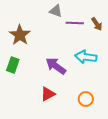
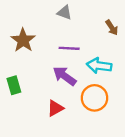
purple line: (75, 23) -> (69, 48), moved
green rectangle: (13, 65) -> (14, 85), moved, turned -35
orange circle: (86, 99) -> (95, 98), moved, size x1.5

